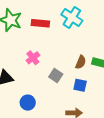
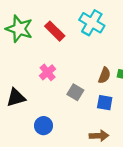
red rectangle: (40, 23) -> (55, 31), turned 42

